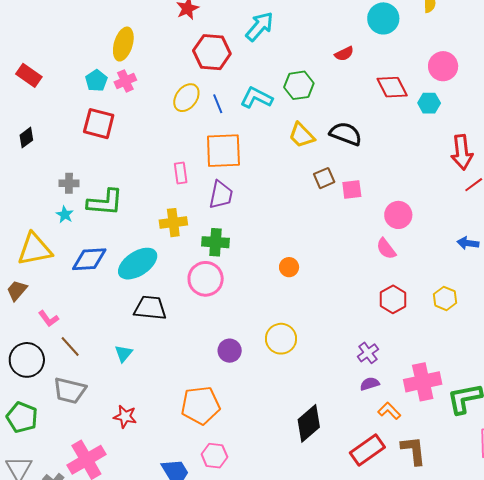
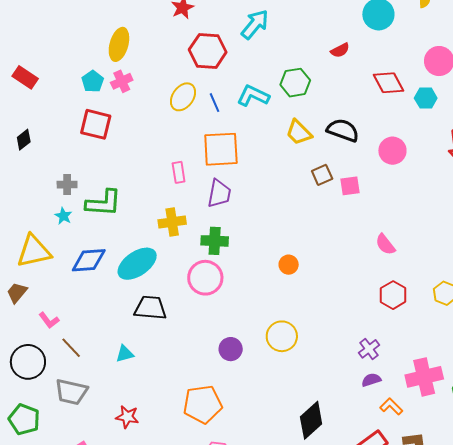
pink circle: (398, 215) -> (392, 151), moved
cyan triangle: (124, 354) -> (125, 354), turned 36

